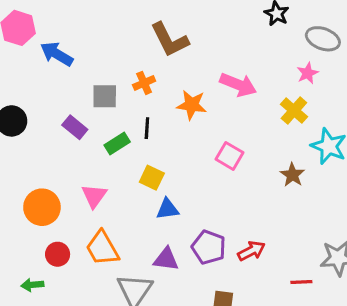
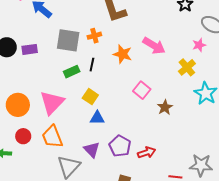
gray square: (105, 96) -> (68, 40), size x1.4
purple rectangle: (75, 127) -> (30, 49), moved, turned -56
brown star: (292, 175) -> (165, 107), moved
pink triangle: (94, 196) -> (52, 103), size x1.5
purple triangle: (166, 259) -> (92, 150), turned 30

